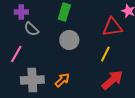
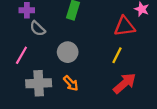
gray circle: (69, 40) -> (68, 52), moved
orange arrow: (62, 80) -> (71, 83), turned 91

